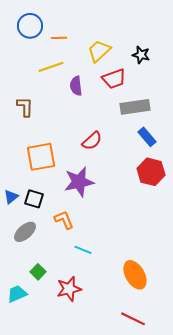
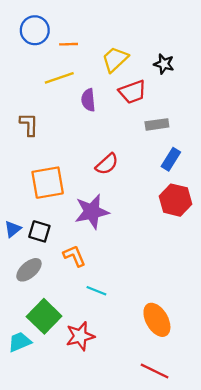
gray rectangle: (135, 107) -> (157, 124), size x0.7
blue rectangle: (147, 137) -> (171, 159), turned 72
green square: (38, 272) -> (44, 316), size x1.8

